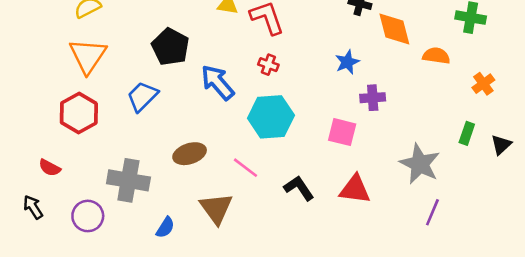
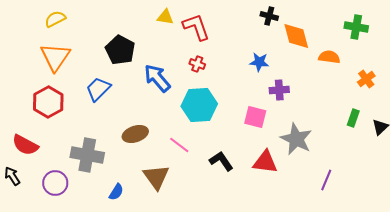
blue star: (347, 62) -> (259, 62), turned 30
gray star: (420, 164) -> (296, 139), moved
red semicircle: (50, 168) -> (25, 145), size x1.5

